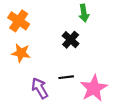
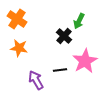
green arrow: (84, 13) -> (79, 21), moved, turned 35
pink star: (94, 88) -> (85, 61), moved

